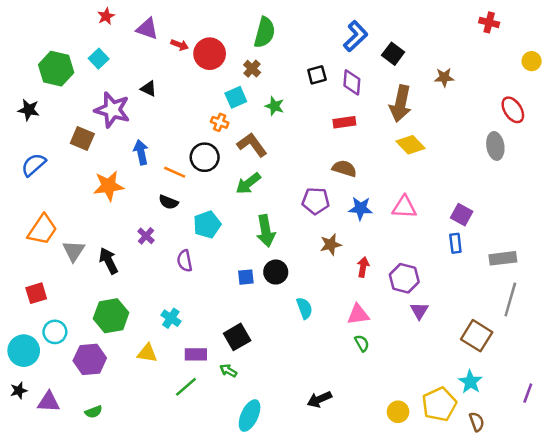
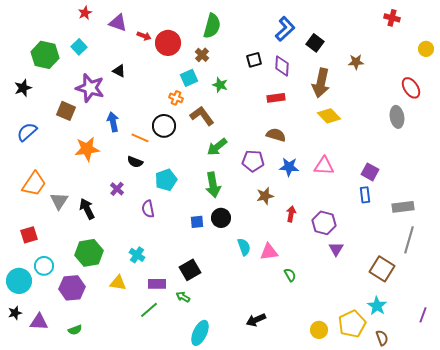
black star: (29, 110) -> (23, 88), turned -30
green arrow: (248, 183) -> (217, 147), moved
pink triangle: (358, 314) -> (269, 252), moved

